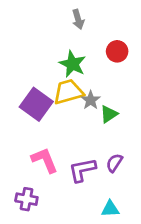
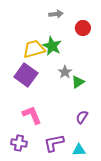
gray arrow: (78, 19) -> (56, 14), turned -80
red circle: (117, 51) -> (83, 28), moved
yellow trapezoid: (68, 92) -> (34, 49), moved
purple L-shape: (82, 170) -> (54, 143), moved

